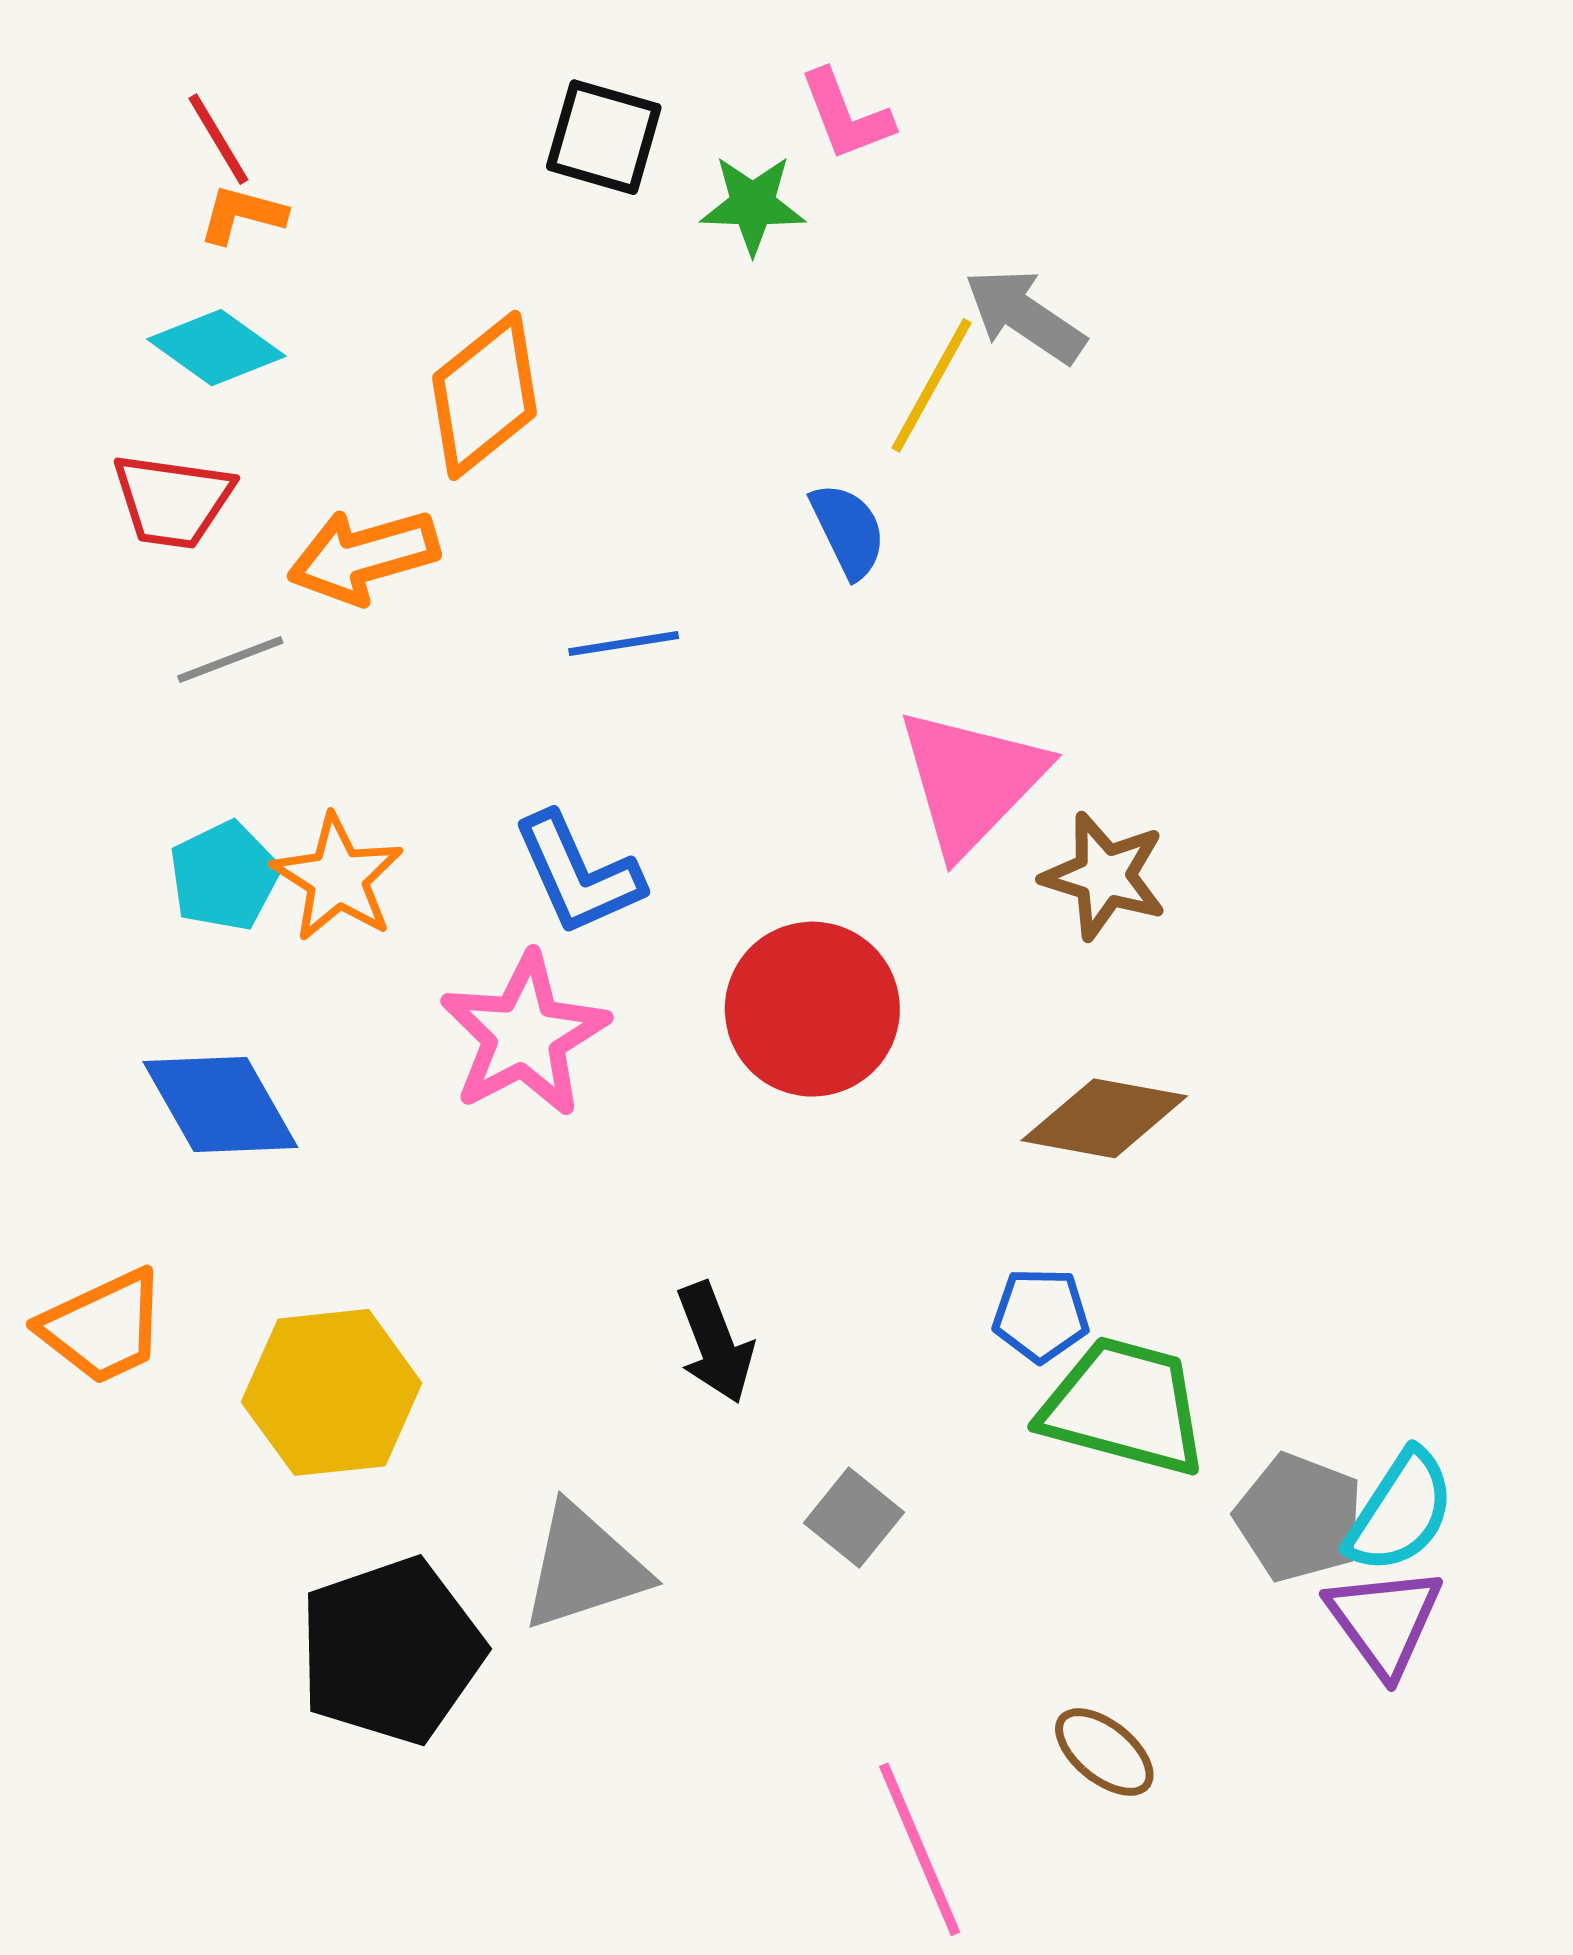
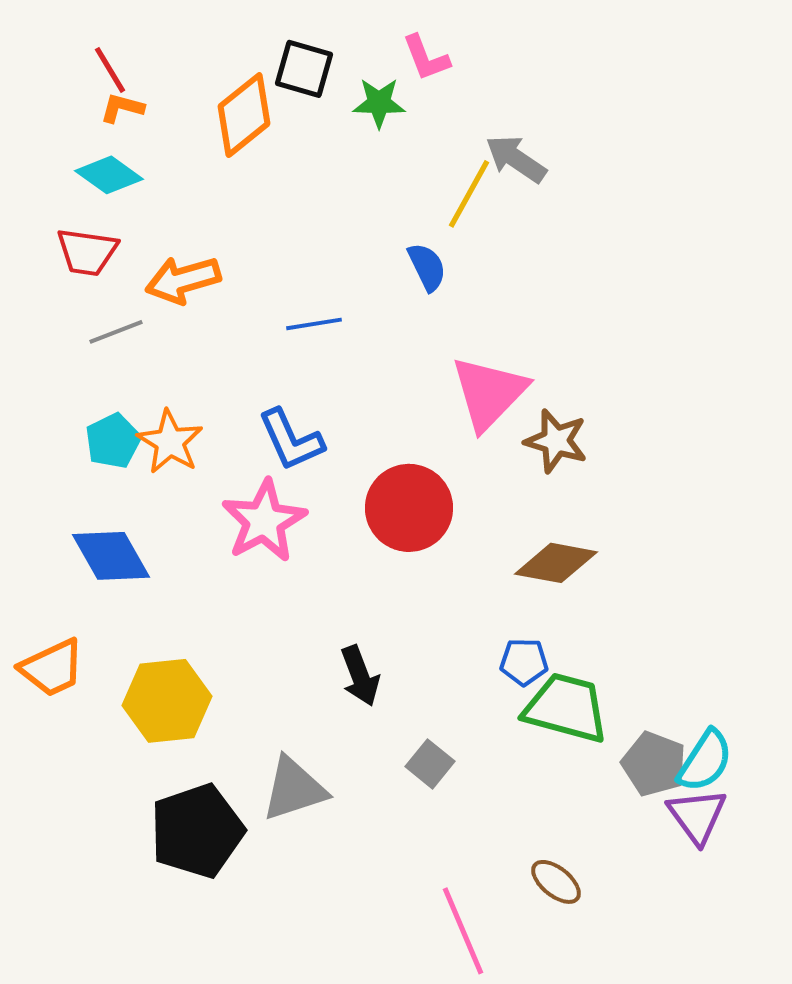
orange diamond: (485, 395) -> (244, 115), moved

